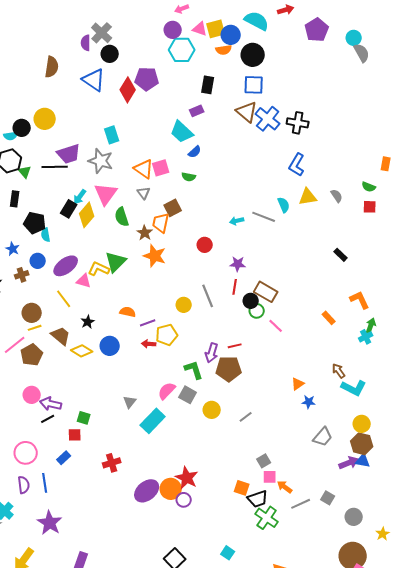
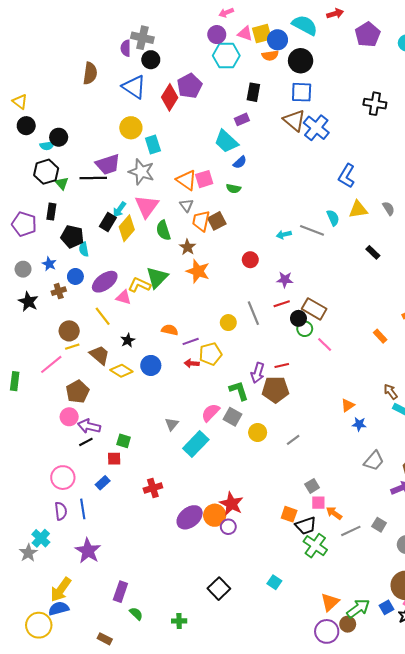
gray cross: (102, 33) -> (142, 38), turned -30
purple pentagon: (147, 79) -> (190, 86), turned -30
yellow circle: (45, 119) -> (131, 128), moved
black cross: (298, 123) -> (375, 104), moved
orange trapezoid: (161, 223) -> (201, 221), moved
black rectangle: (341, 255) -> (373, 252), moved
red line: (235, 287) -> (282, 304), turned 63
brown pentagon: (32, 355) -> (77, 392), moved

